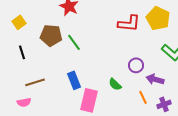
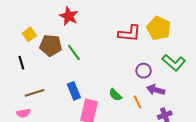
yellow square: (19, 22) -> (29, 34), moved
purple circle: (136, 65) -> (144, 71), moved
orange line: (143, 97) -> (137, 102), moved

